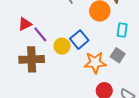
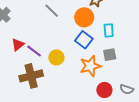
blue square: (79, 40) -> (84, 40), moved
gray square: (118, 55) -> (110, 55), turned -32

